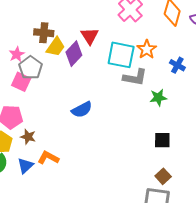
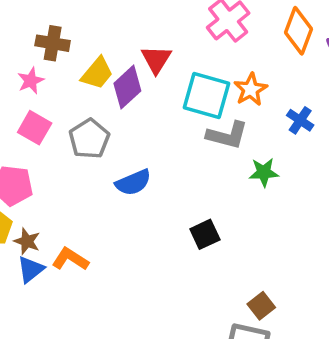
brown cross: (44, 33) -> (53, 43), moved
gray pentagon: (30, 68) -> (89, 139), moved
brown star: (28, 137) -> (27, 241), moved
black square: (162, 140) -> (205, 234), moved, turned -30

